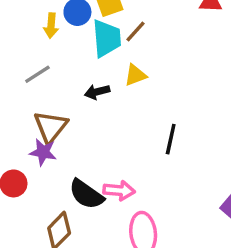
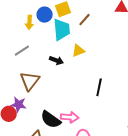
brown line: (136, 31) -> (84, 20), moved
black arrow: (97, 92) -> (56, 60), turned -144
purple star: (43, 152) -> (19, 104), moved

